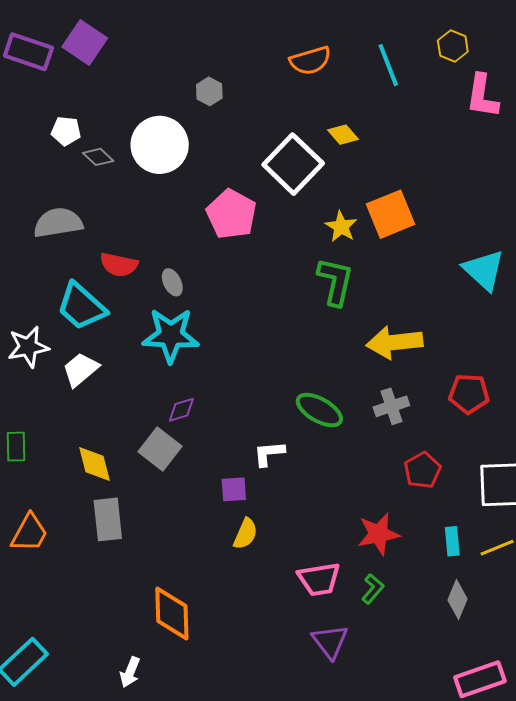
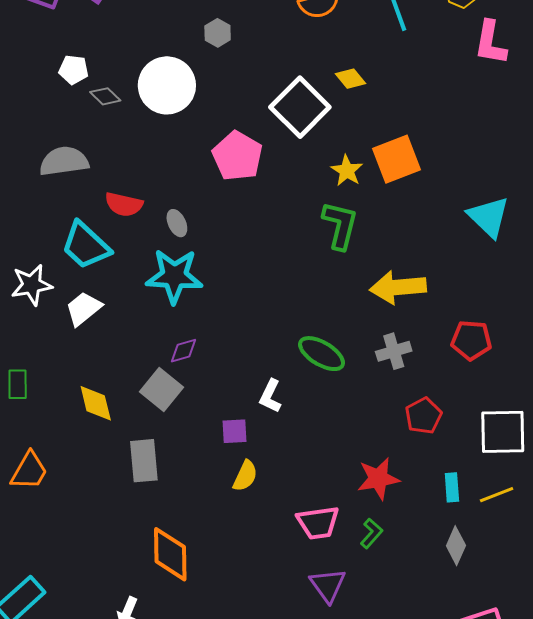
white L-shape: (269, 453) -> (270, 396), turned -60
gray rectangle: (108, 519) -> (144, 461), moved

